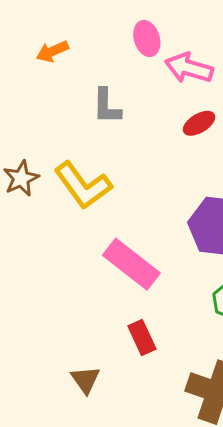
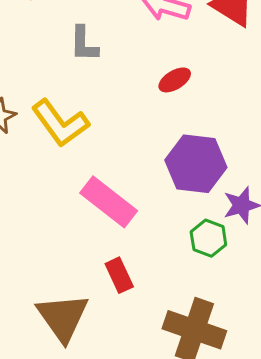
red ellipse: (199, 123) -> (175, 80), moved
brown triangle: (85, 380) -> (63, 317), size x1.8

